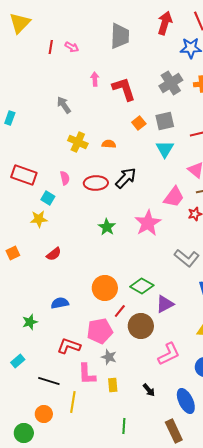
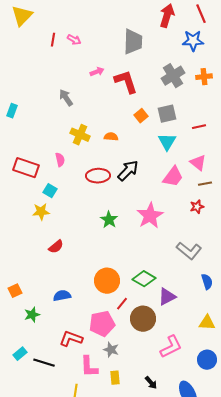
gray trapezoid: (120, 36) -> (133, 42), moved
pink arrow: (95, 79) -> (97, 72), turned 72
pink semicircle: (65, 178) -> (60, 160), moved
pink trapezoid: (174, 197) -> (173, 177), moved
orange square: (13, 253) -> (15, 291), moved
black line: (49, 381) -> (44, 363), moved

